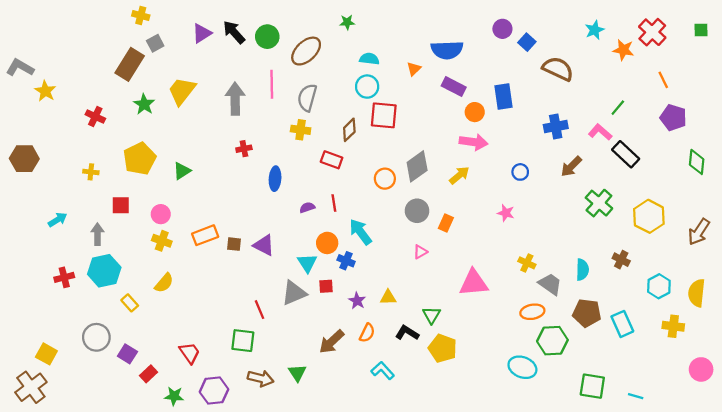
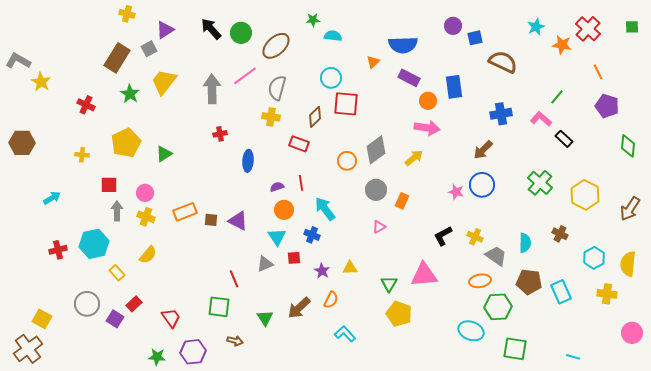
purple triangle: (202, 33) -> (165, 30), moved
blue square: (527, 42) -> (475, 38), turned 35
gray square: (155, 43) -> (149, 49), moved
cyan semicircle: (369, 59) -> (333, 36), moved
pink line: (272, 84) -> (245, 76), turned 55
black rectangle: (626, 154) -> (564, 139), size x0.7
brown arrow: (571, 166) -> (483, 150), moved
blue circle: (520, 172) -> (482, 185), moved, size x1.6
gray arrow: (97, 234) -> (117, 211), moved
orange circle: (327, 243) -> (284, 210), moved
pink triangle: (474, 283) -> (424, 275), moved
gray triangle: (294, 293) -> (265, 264), size x0.7
black L-shape: (407, 333) -> (443, 236), moved, turned -60
green triangle: (297, 373) -> (265, 318), moved
red rectangle: (149, 374) -> (134, 304), moved
brown arrow: (261, 378) -> (235, 341), size x0.7
green square: (592, 386) -> (515, 349), moved

